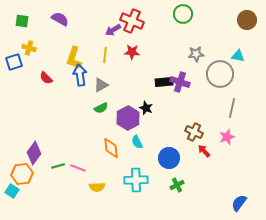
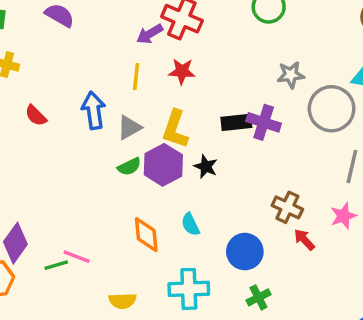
yellow L-shape: (74, 58) -> (175, 129), moved
purple hexagon: (128, 118) -> (163, 165), moved
pink line: (78, 168) -> (77, 257), moved

